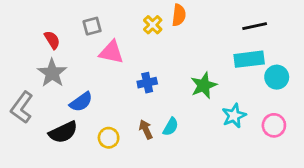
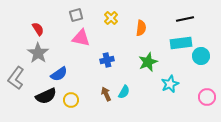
orange semicircle: (179, 15) -> (141, 28), moved
gray square: (92, 26) -> (76, 15), moved
pink circle: (274, 125) -> (207, 97), moved
yellow circle: (109, 138) -> (71, 100), moved

